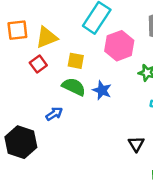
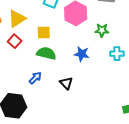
blue star: (102, 90) -> (82, 54), moved
black triangle: (136, 144) -> (66, 83), moved

